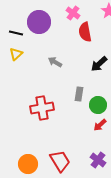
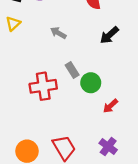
gray rectangle: (79, 94) -> (72, 70), moved, turned -40
green circle: (98, 105) -> (91, 83), moved

